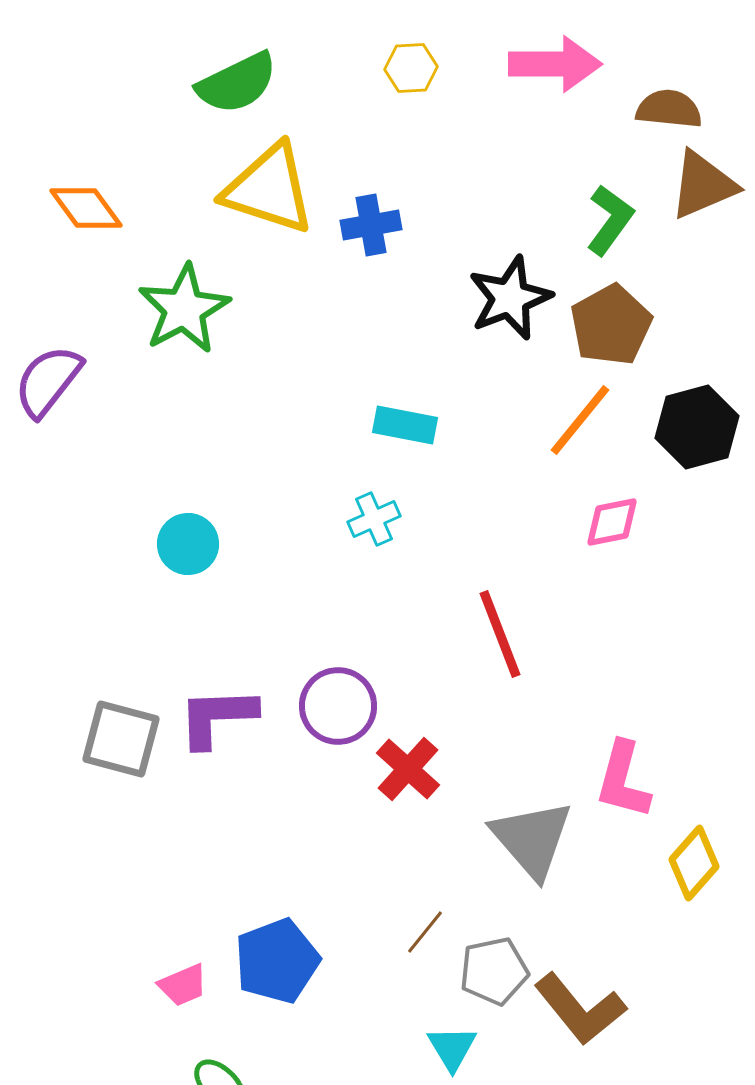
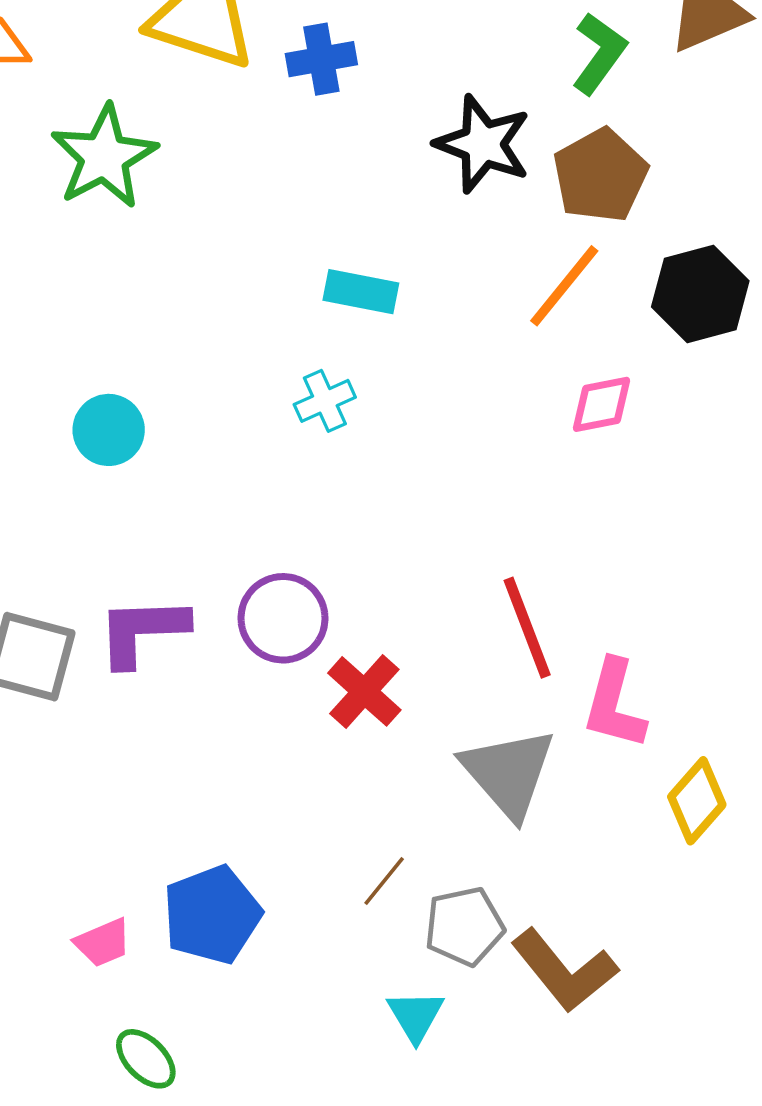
black star: (510, 298) -> (483, 144), turned -30
red line: (500, 634) -> (527, 628), moved

